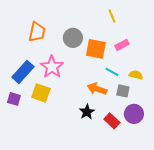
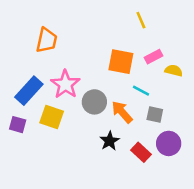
gray circle: (73, 38) -> (94, 102), moved
yellow semicircle: (136, 75) -> (174, 70), moved
orange arrow: (97, 89) -> (122, 112), turned 30

